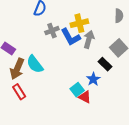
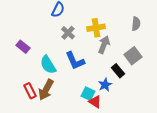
gray cross: (52, 31) -> (68, 33), turned -32
blue L-shape: (71, 37) -> (75, 61), moved
brown arrow: (17, 69) -> (46, 90), moved
cyan square: (77, 90) -> (88, 94), turned -32

